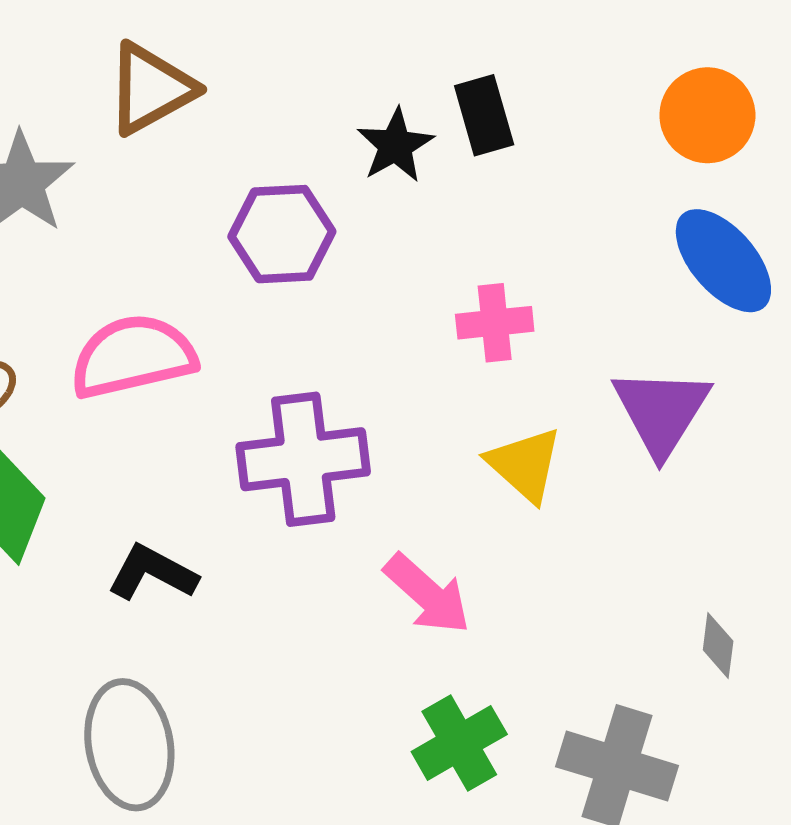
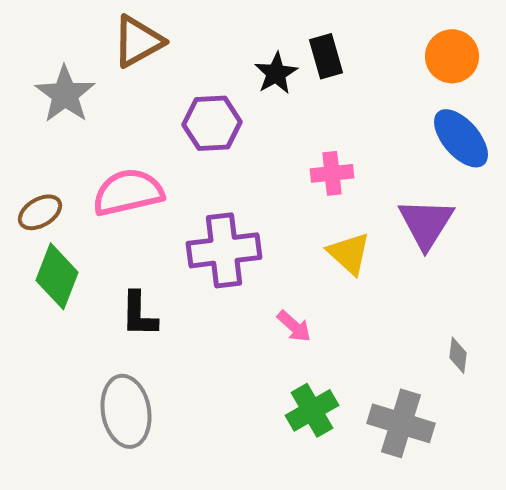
black L-shape: (152, 573) -> (139, 314), turned -117
pink arrow: (427, 594) -> (294, 326), size x0.7

